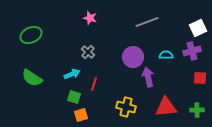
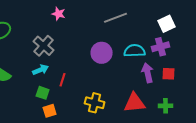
gray cross: (88, 52) -> (44, 46), moved, size x1.5
cyan semicircle: (166, 55) -> (135, 51), size x1.5
purple arrow: (148, 77) -> (148, 73), moved

